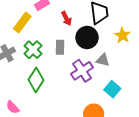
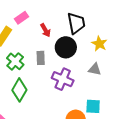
gray triangle: (103, 60) -> (95, 69), moved
purple cross: (82, 71) -> (63, 79), turned -30
cyan square: (112, 89) -> (93, 106), moved, turned -35

